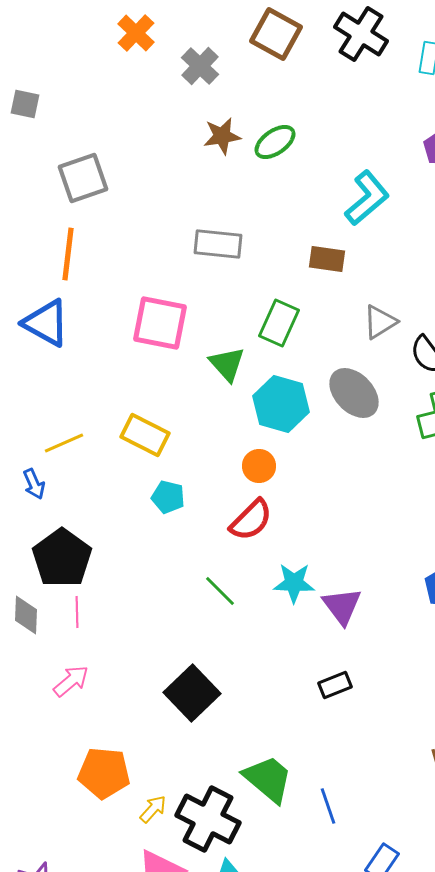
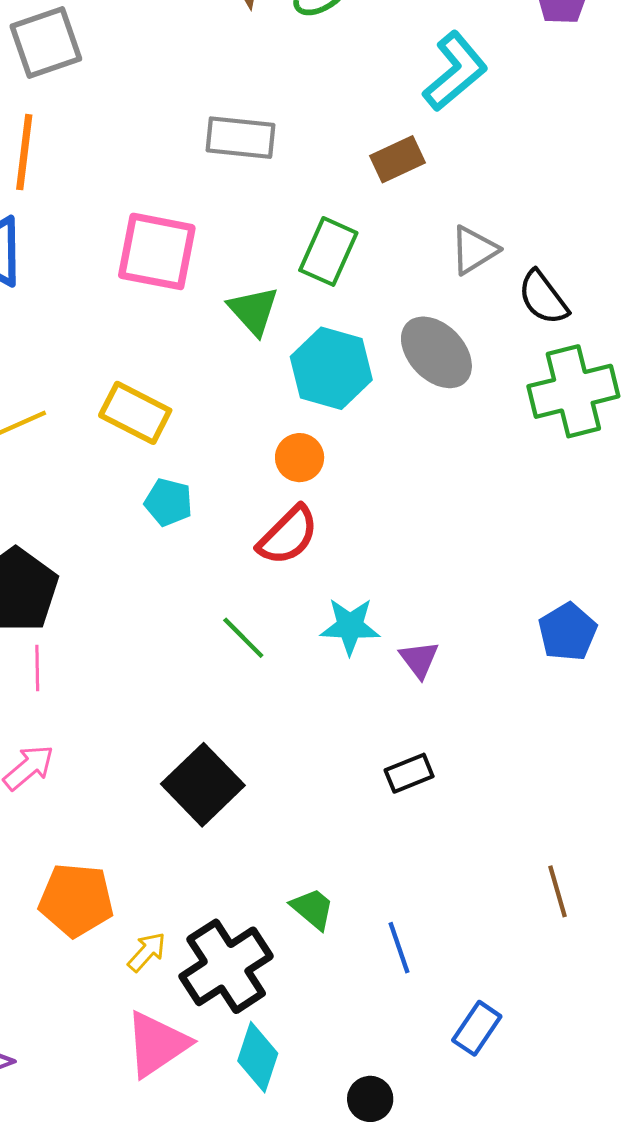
brown rectangle: (327, 259) -> (398, 159), turned -33
purple triangle: (342, 606) -> (419, 659), size x0.7
green trapezoid: (268, 779) -> (313, 909), size x0.6
black cross: (208, 819) -> (226, 966), turned 30

